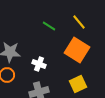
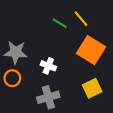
yellow line: (79, 22) -> (81, 19), moved

